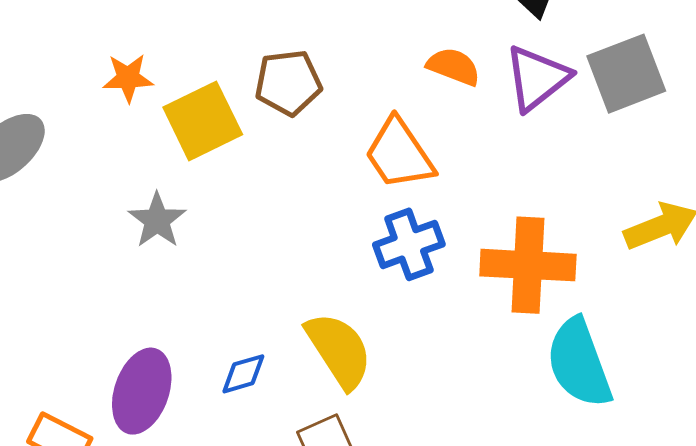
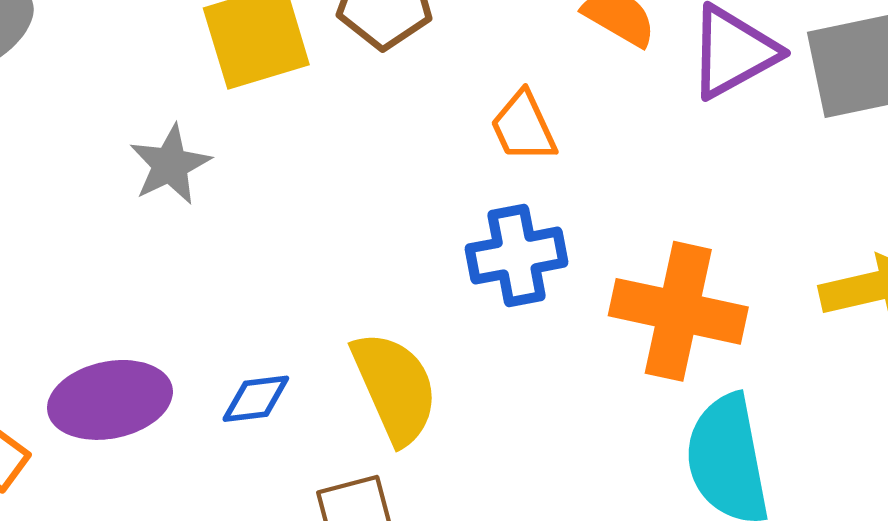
orange trapezoid: (399, 154) -> (523, 127), size x0.7
purple ellipse: (142, 391) -> (110, 400), turned 50

